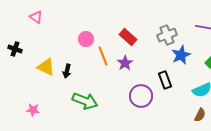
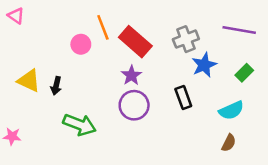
red rectangle: (128, 37) -> (135, 42), size x1.4
orange line: (103, 56) -> (103, 27), moved
purple circle: (141, 96) -> (134, 105), moved

